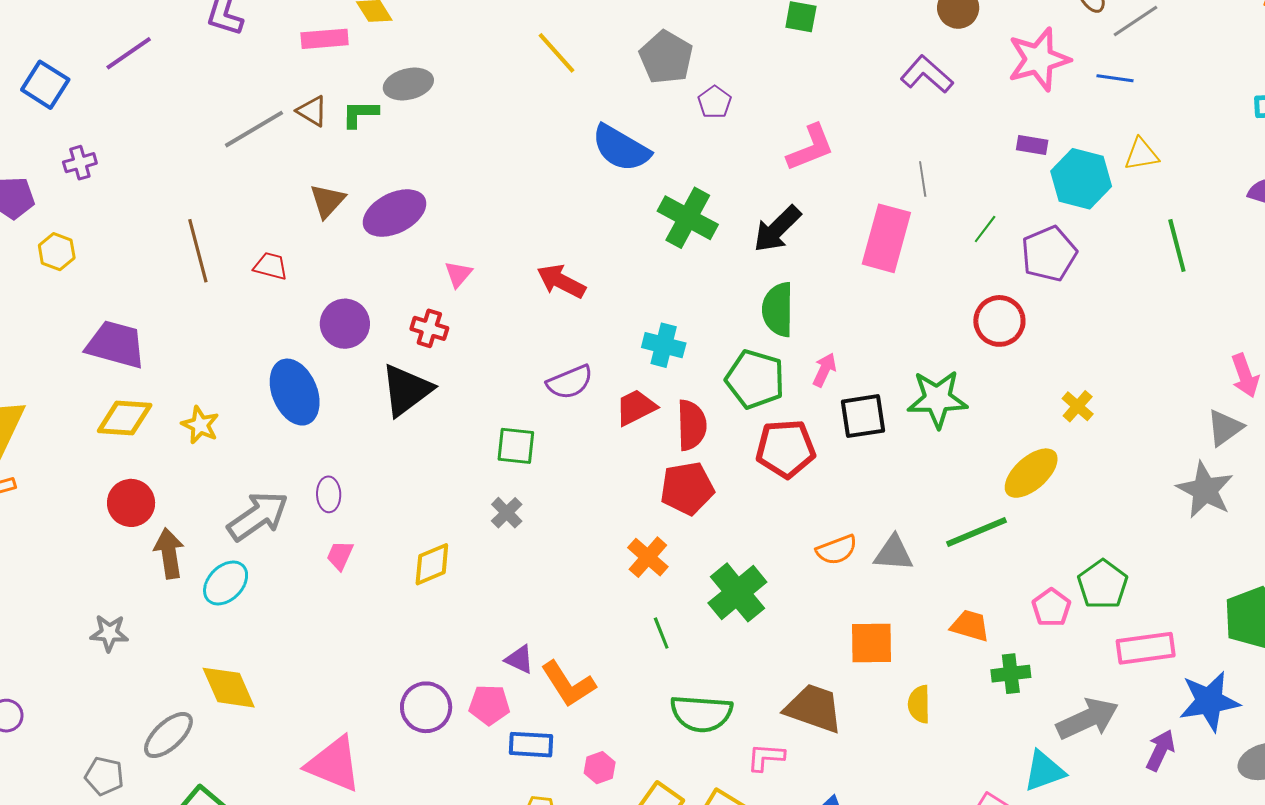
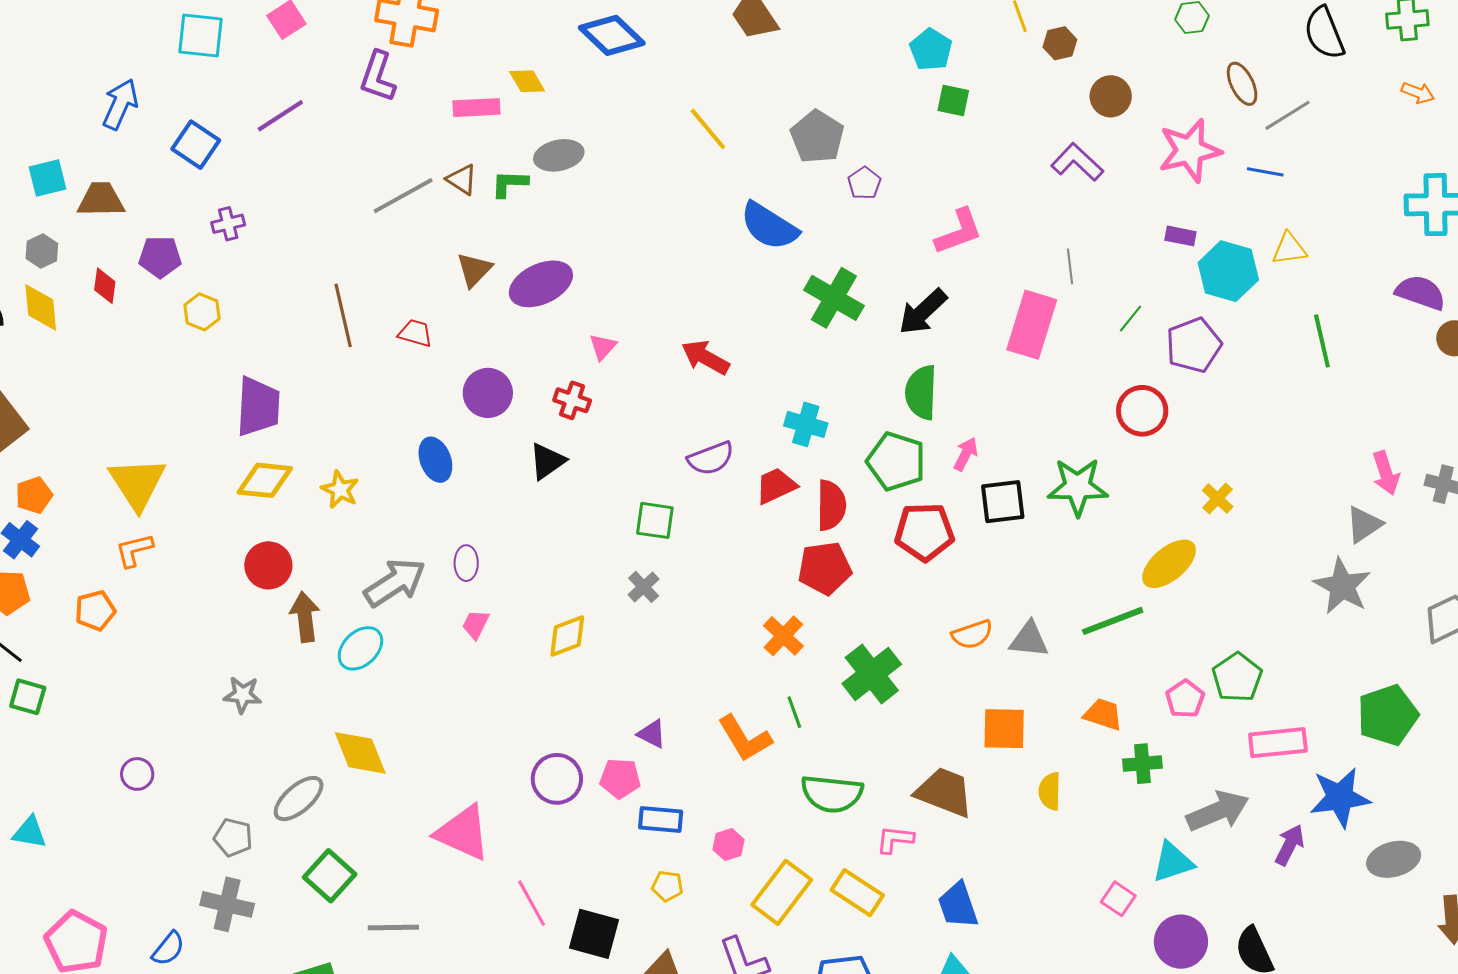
purple trapezoid: (116, 345) -> (258, 407), turned 76
black triangle: (406, 390) -> (547, 461), size x0.7
blue ellipse: (295, 392) -> (435, 460), size x0.7
orange L-shape: (568, 684) -> (745, 738), moved

